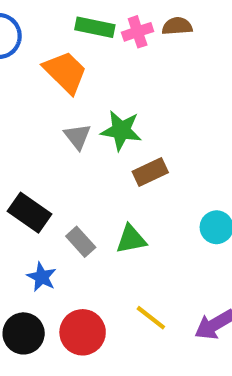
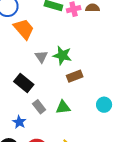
orange trapezoid: (65, 72) -> (24, 29), moved
black rectangle: (29, 213) -> (24, 83), moved

